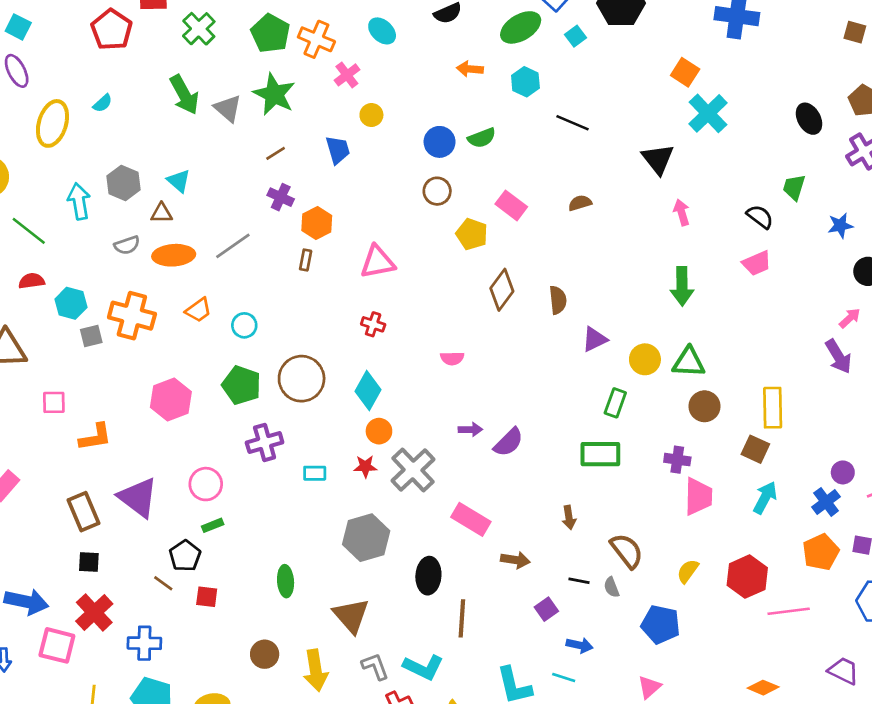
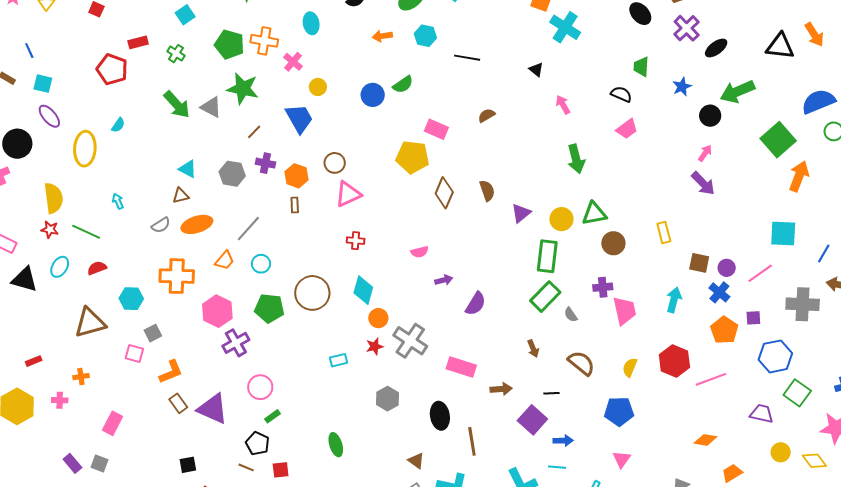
green cross: (199, 29) -> (176, 54), size x0.7
cyan ellipse: (382, 31) -> (311, 23), turned 50
blue trapezoid: (338, 150) -> (299, 118), size x1.4
black triangle: (658, 159) -> (536, 70), size x0.6
gray hexagon: (123, 183) -> (232, 174), moved
brown circle: (437, 191) -> (335, 163), moved
cyan arrow: (79, 201) -> (118, 201), size x0.6
yellow pentagon: (472, 234) -> (412, 157), size x1.4
gray line: (233, 246) -> (248, 229), moved
cyan hexagon: (71, 303) -> (131, 299), moved
gray square: (91, 336) -> (153, 333), moved
pink hexagon: (171, 399) -> (217, 311), moved
pink square: (54, 402) -> (134, 353), turned 30
green rectangle: (615, 403) -> (547, 256), size x1.5
yellow rectangle: (773, 408) -> (664, 232), size x0.7
purple arrow: (470, 430) -> (444, 280), moved
purple cross: (265, 442) -> (236, 343), moved
brown square: (755, 449) -> (699, 263), moved
green rectangle: (600, 454) -> (545, 297), turned -32
brown rectangle: (83, 512) -> (178, 403), moved, size x0.7
gray hexagon: (366, 538) -> (387, 399), size x0.7
gray semicircle: (612, 587) -> (571, 315), moved
purple square: (546, 609) -> (532, 420), size x1.6
brown triangle: (351, 616) -> (416, 461), moved, size x0.6

